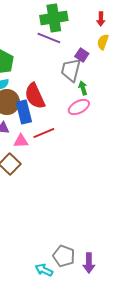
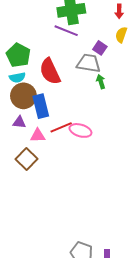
gray trapezoid: (71, 70) -> (89, 63), turned 85
red semicircle: (35, 96) -> (50, 71), moved
pink ellipse: (79, 107) -> (80, 130), moved, turned 45

